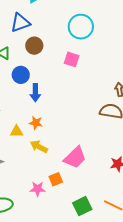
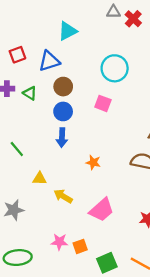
blue circle: (21, 75) -> (63, 111), moved
orange star: (36, 123) -> (93, 162), moved
orange square: (56, 179) -> (80, 246), moved

